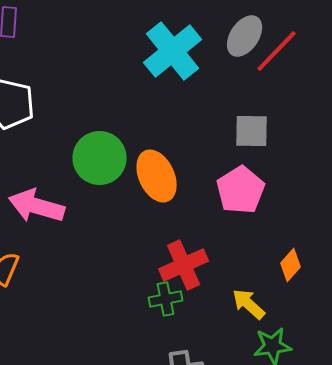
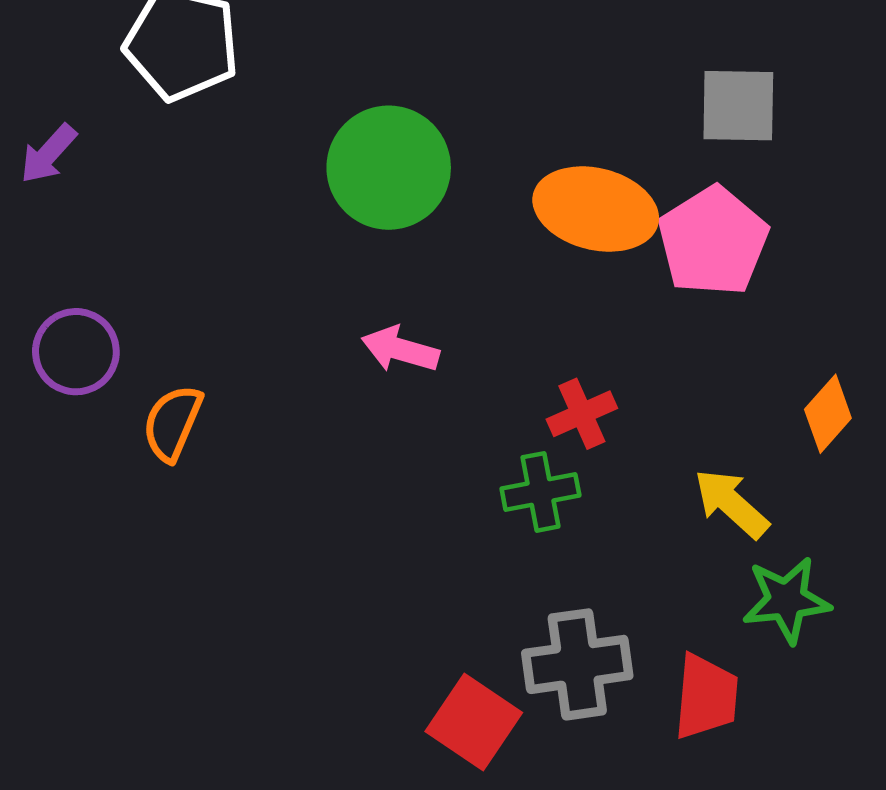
orange ellipse: (157, 176) -> (596, 209), moved, turned -51
pink arrow: (37, 206) -> (400, 349), moved, size x0.6
red cross: (184, 265) -> (582, 414), size x0.6

